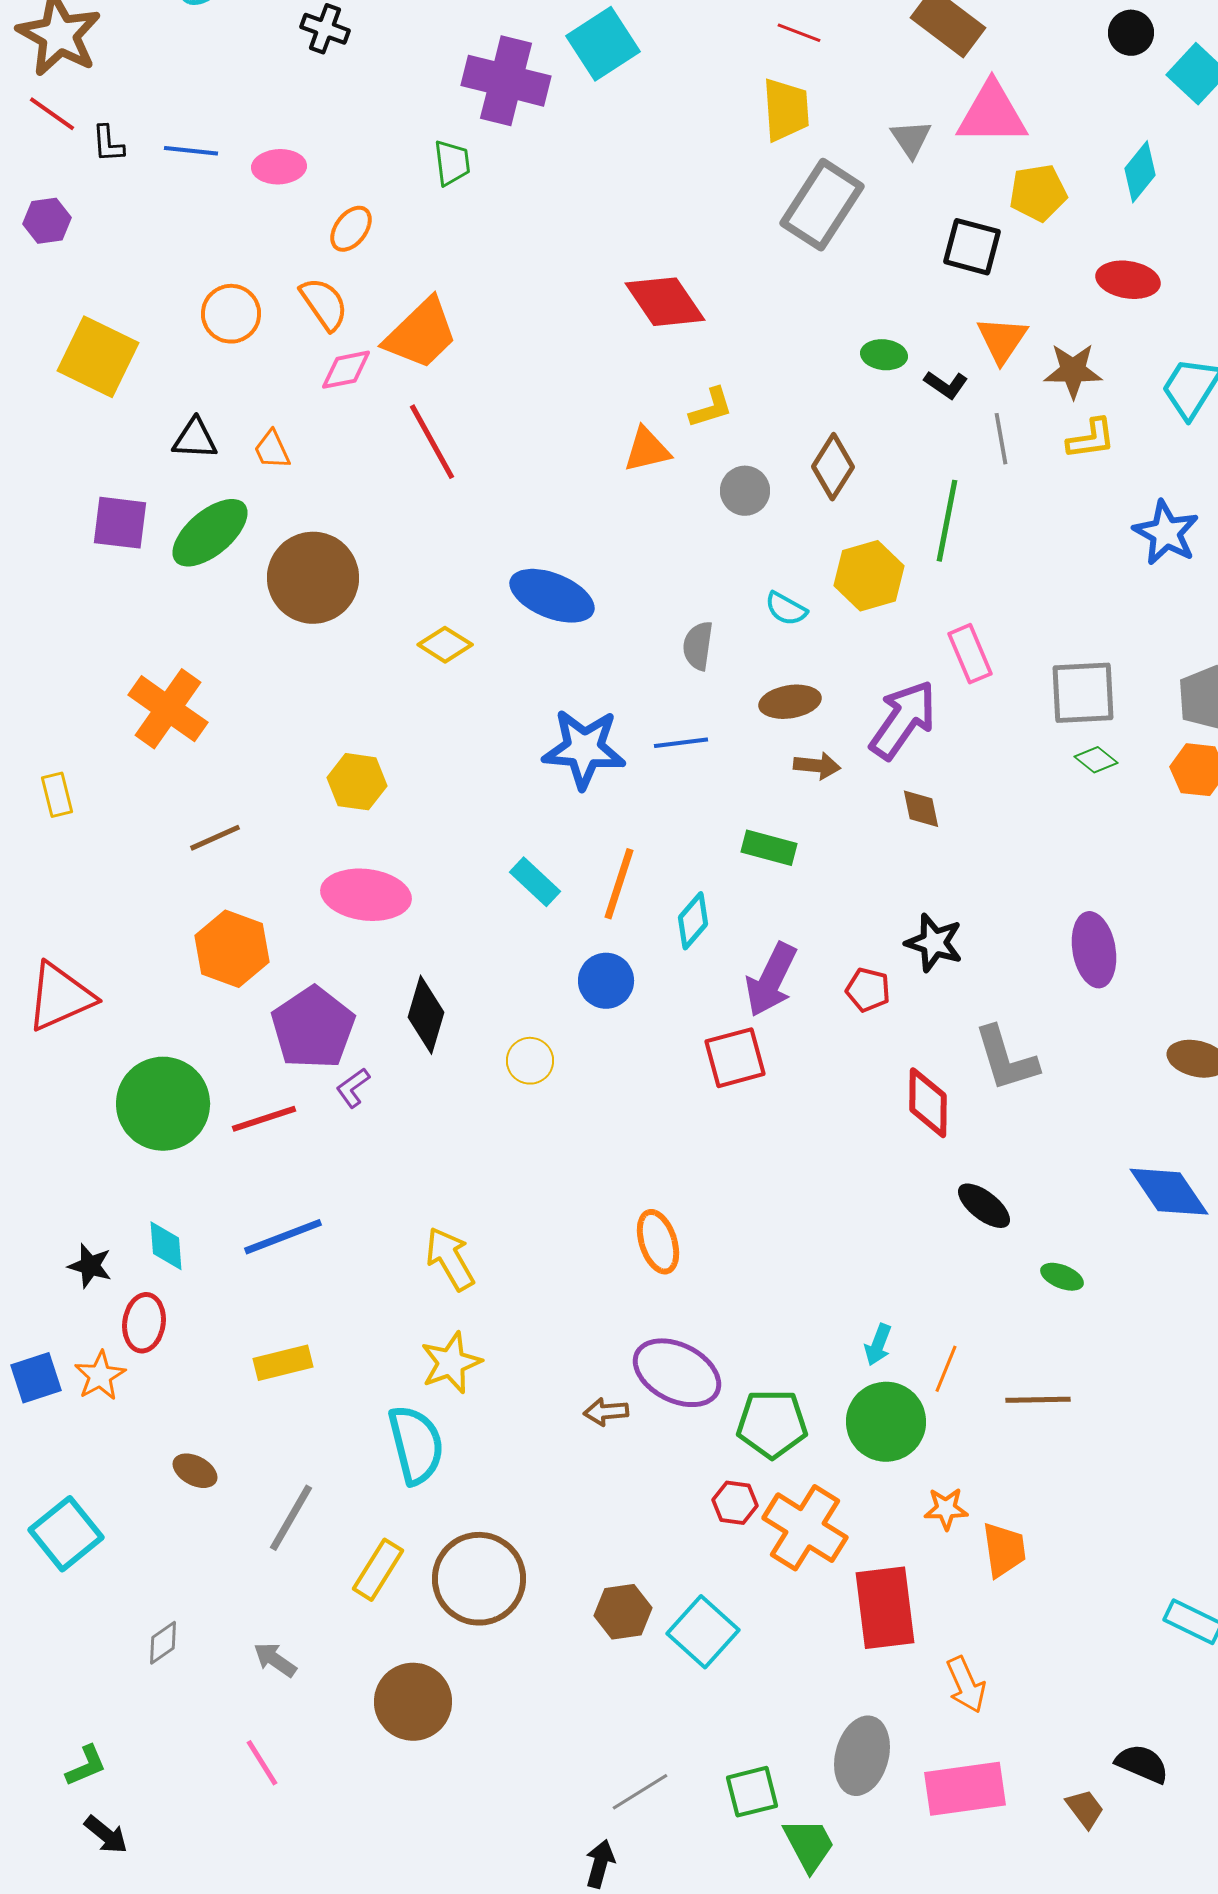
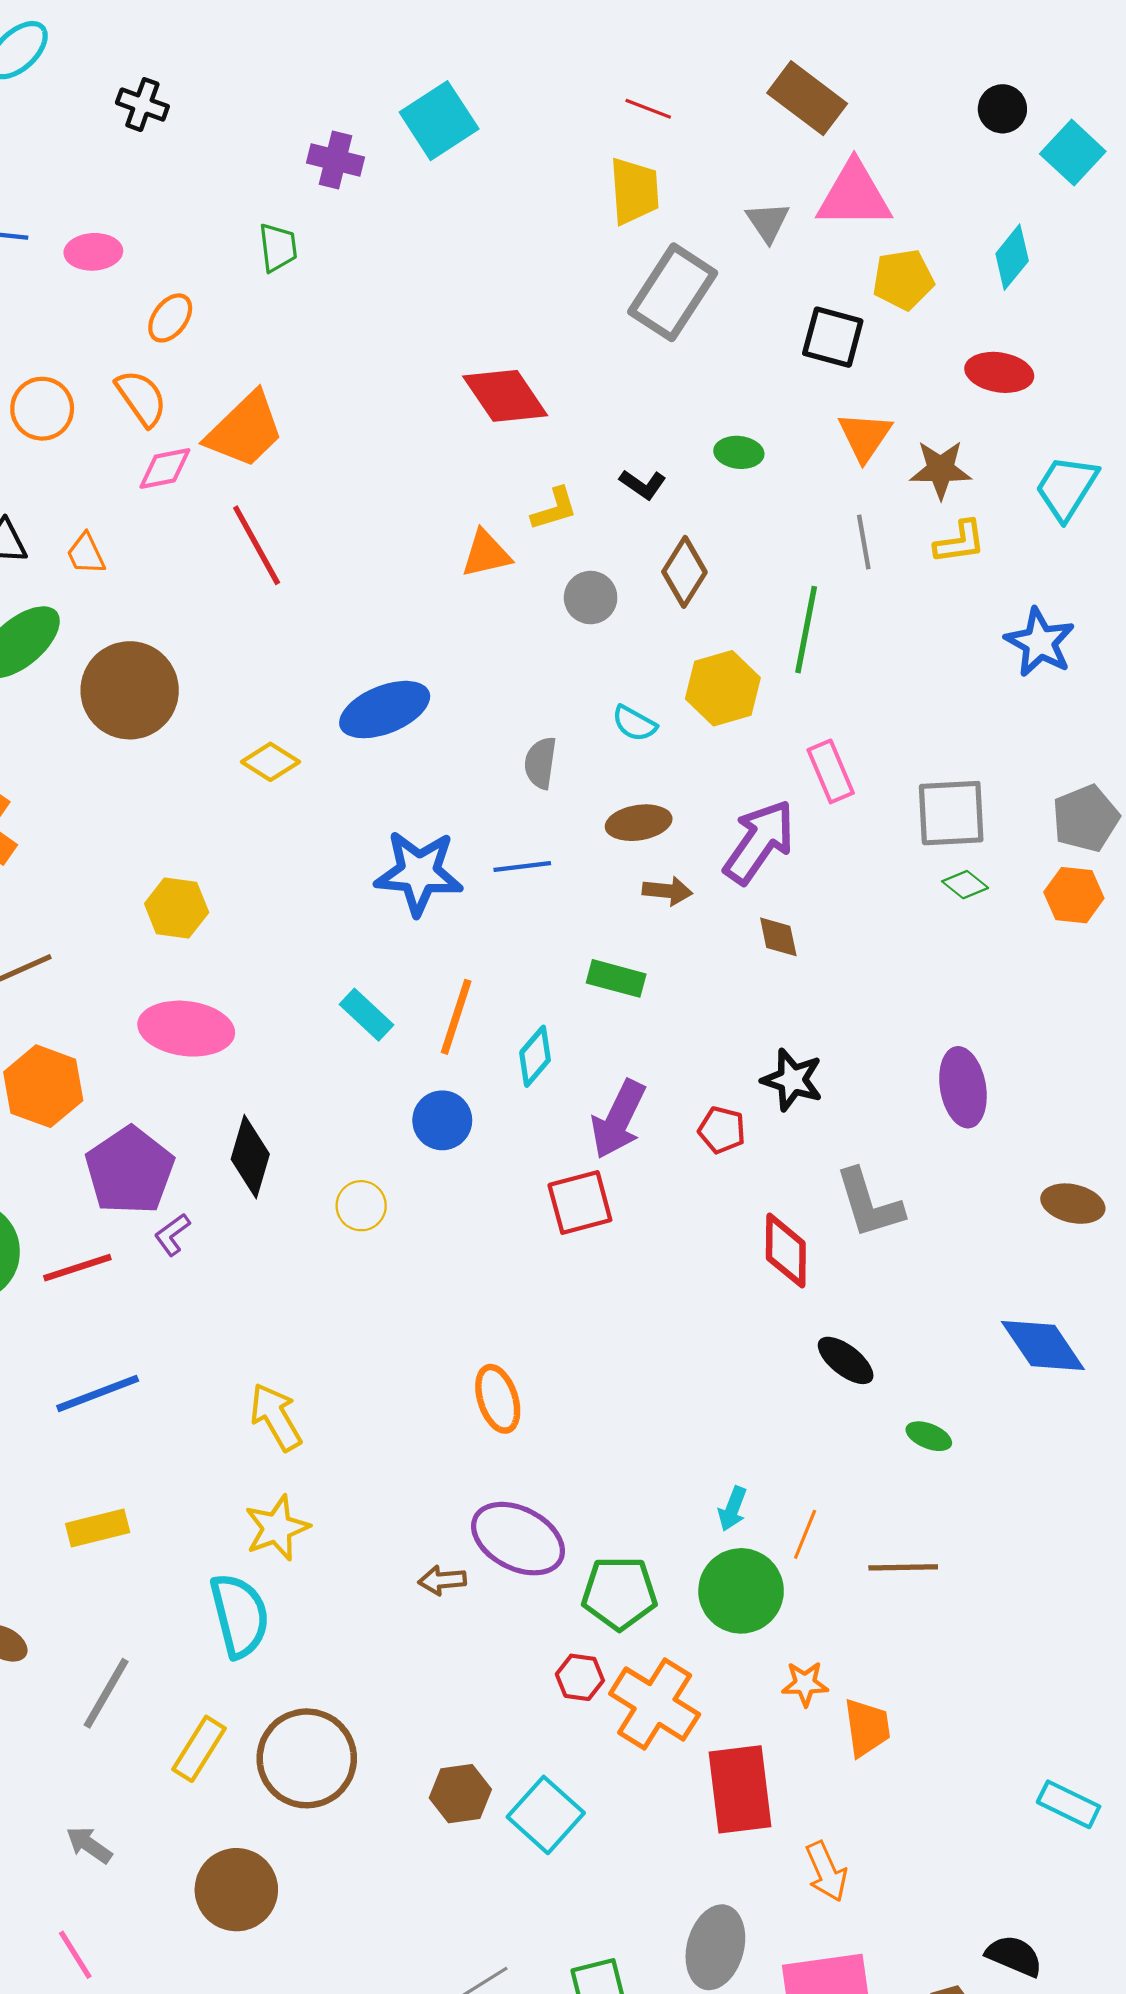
purple cross: (506, 81) -> (336, 160), size x0.6
black L-shape: (946, 385) -> (643, 484), moved
blue ellipse: (552, 596) -> (385, 710), turned -44

